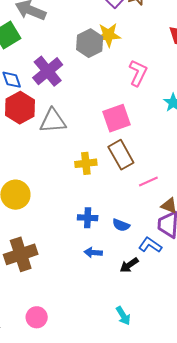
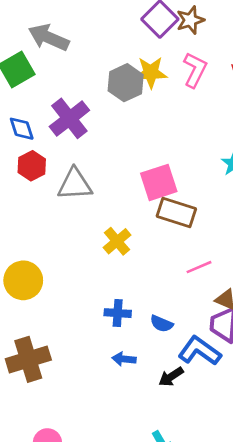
pink L-shape: (138, 73) -> (195, 70), moved
red hexagon: (20, 108) -> (32, 166), size x0.7
brown rectangle: (121, 155) -> (176, 212), moved, turned -44
yellow cross: (86, 163) -> (117, 241), turned -35
blue L-shape: (150, 245) -> (199, 351), size x1.4

